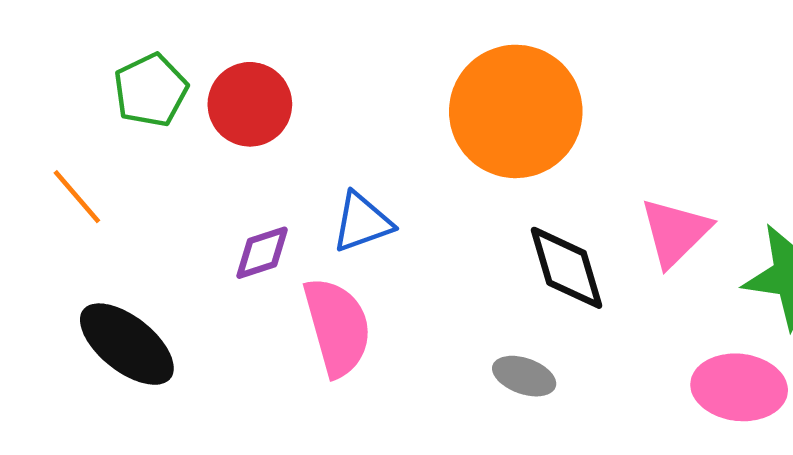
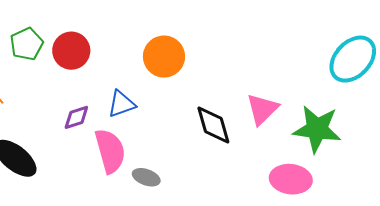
orange circle: (516, 111) -> (164, 57), moved, size x0.7
gray ellipse: (524, 376) -> (146, 177), moved

